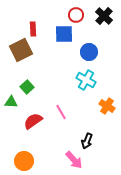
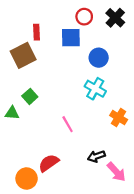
red semicircle: (33, 121) -> (49, 163), moved
black arrow: (87, 141) -> (96, 156), turned 49
pink arrow: (74, 160) -> (116, 172), moved

